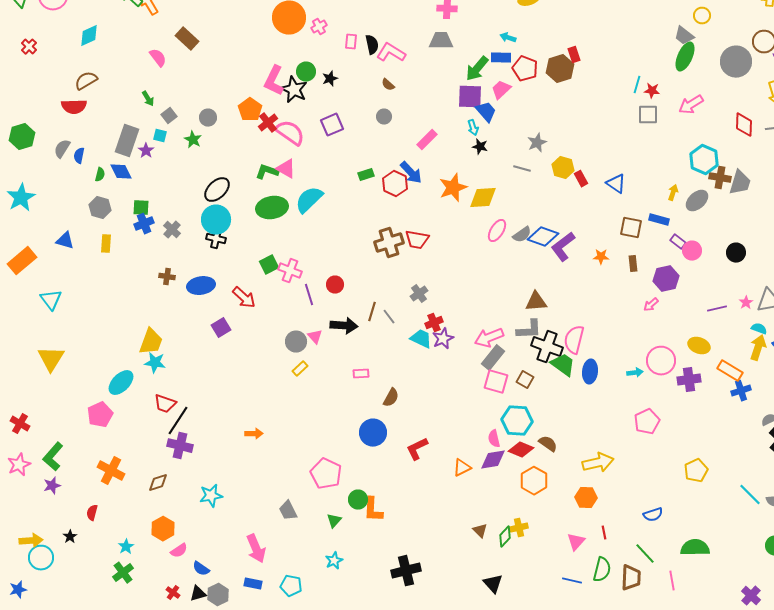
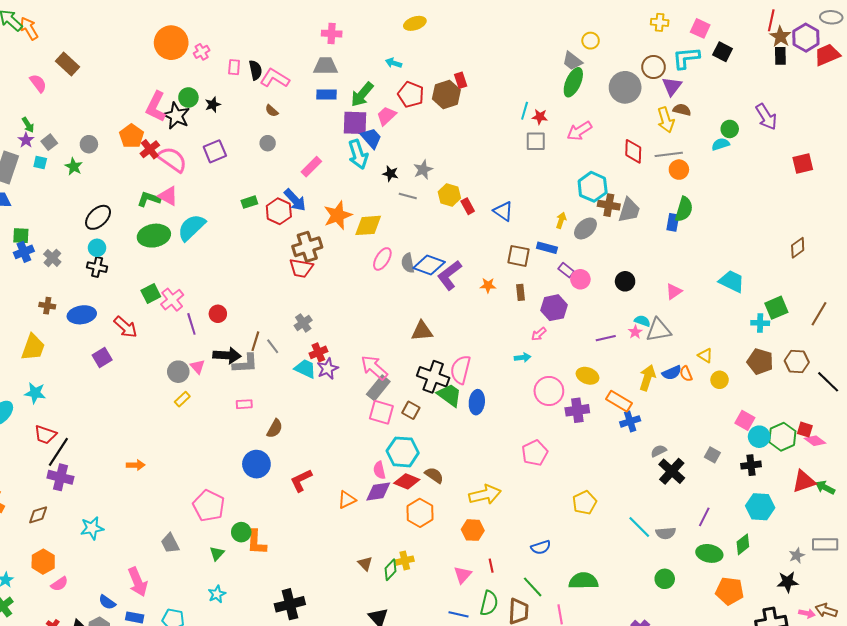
blue rectangle: (501, 58) -> (327, 94), moved
cyan arrow: (473, 128) -> (358, 154), size x1.8
black star: (480, 147) -> (390, 174), moved
purple star: (146, 151) -> (26, 140), moved
cyan circle: (216, 220) -> (97, 248), size x0.6
gray semicircle: (522, 235) -> (408, 263), turned 114
brown cross: (389, 243) -> (307, 247), moved
pink cross: (290, 271) -> (172, 300), turned 30
cyan semicircle: (759, 329) -> (642, 321), moved
gray L-shape: (529, 330) -> (245, 364), moved
pink arrow: (489, 338) -> (374, 368), turned 64
yellow trapezoid: (151, 342) -> (33, 347), moved
cyan arrow: (635, 373) -> (523, 357), moved
blue semicircle: (201, 569) -> (107, 602), moved

